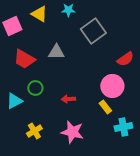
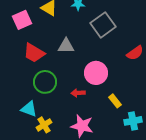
pink circle: (112, 86) -> (96, 73), moved
green circle: (35, 88) -> (45, 82), size x1.5
cyan triangle: (14, 101) -> (29, 109), moved, turned 48

